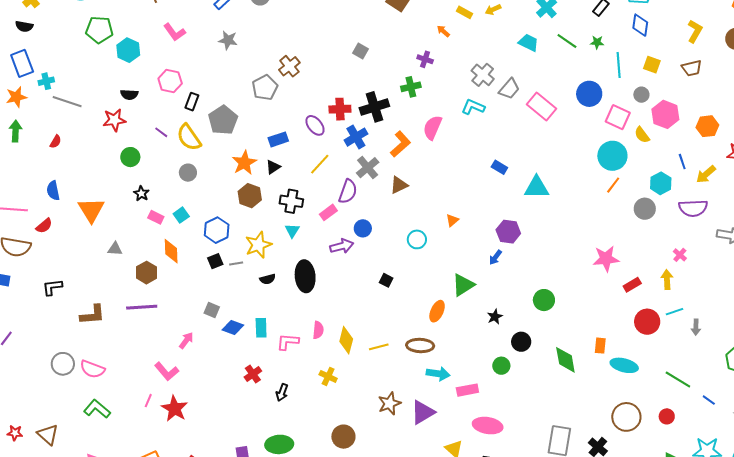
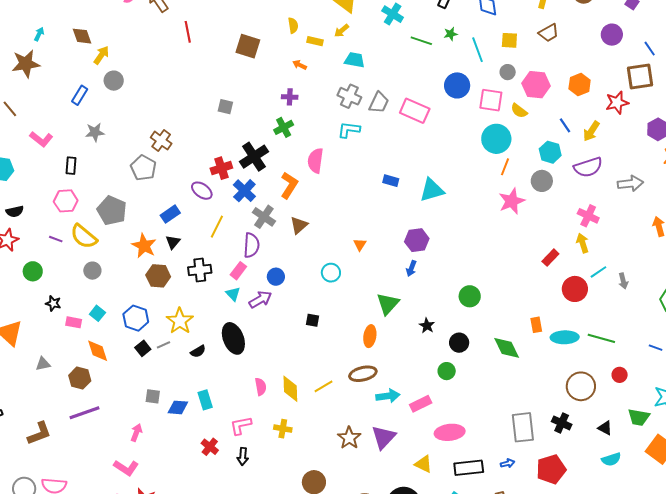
cyan trapezoid: (529, 43) -> (355, 60), moved
pink hexagon: (170, 81) -> (66, 201), moved
black rectangle: (192, 102) -> (71, 166), moved
cyan triangle: (292, 231) -> (233, 294), moved
pink cross: (680, 255) -> (588, 216), size x1.5
pink star: (606, 259) -> (512, 201), moved
pink L-shape: (288, 342) -> (241, 425), moved
green line: (678, 379) -> (601, 338), moved

